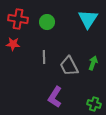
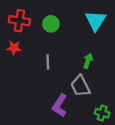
green arrow: (93, 63) -> (88, 61), moved
gray trapezoid: (69, 66) -> (80, 86), moved

